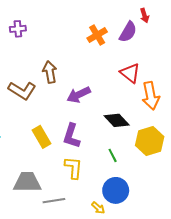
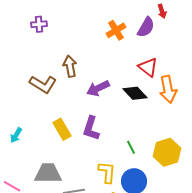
black diamond: (117, 120) -> (135, 93), moved
yellow hexagon: (150, 141) -> (167, 152), moved
yellow L-shape: (73, 168) -> (107, 172), moved

